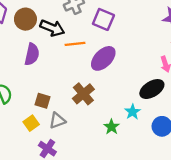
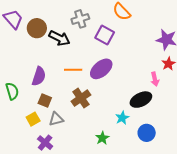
orange line: (75, 44) -> (73, 70), moved
purple semicircle: (32, 54) -> (39, 76), moved
green star: (112, 127) -> (102, 138), moved

